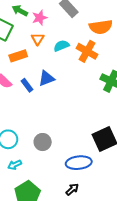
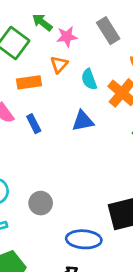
cyan semicircle: (61, 46) -> (89, 79), turned -98
blue triangle: (46, 78) -> (83, 121), moved

